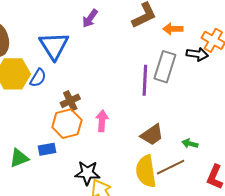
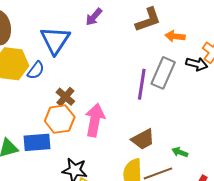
brown cross: (70, 101) -> (65, 97), turned -30
pink arrow: (102, 121) -> (95, 120), size x1.5
blue rectangle: (47, 149) -> (37, 142), size x1.5

